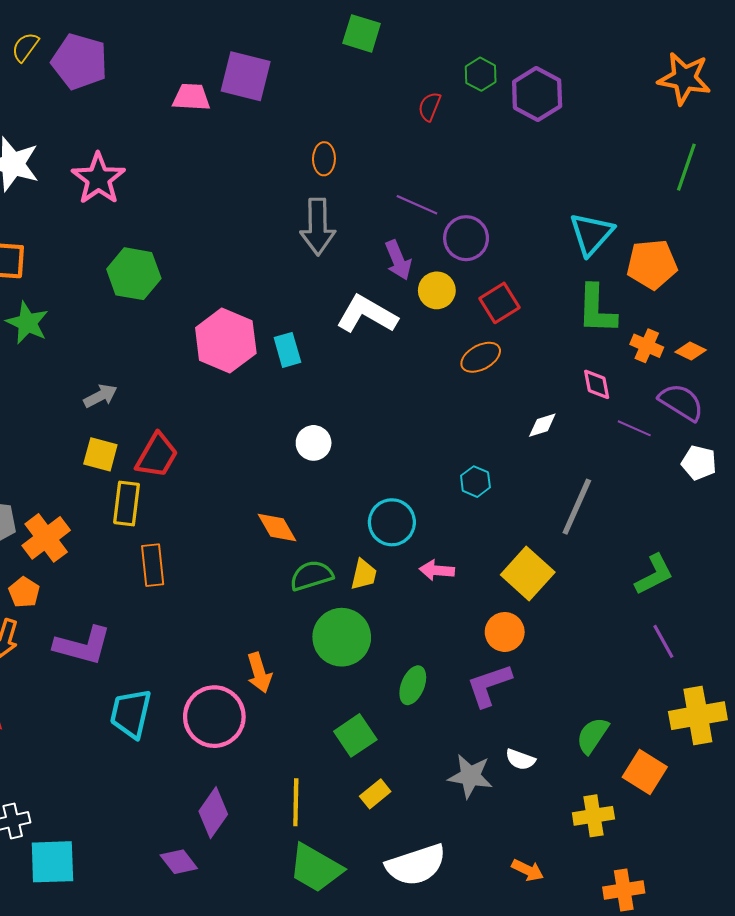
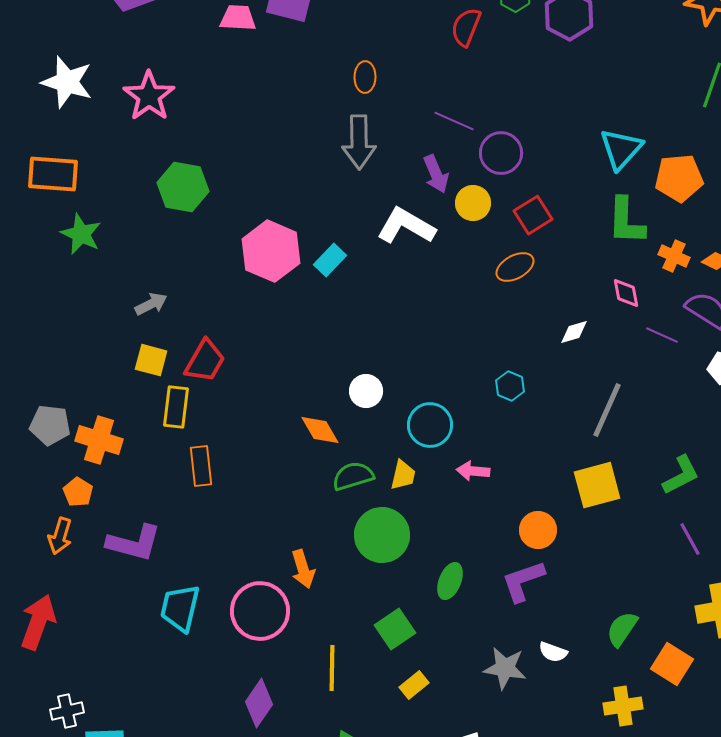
red semicircle: (429, 107) -> (466, 27), size x1.4
cyan rectangle: (287, 350) -> (330, 260), turned 60
white circle: (314, 443) -> (366, 391), moved
orange cross: (46, 538) -> (99, 440), turned -36
yellow square: (528, 573) -> (597, 485), moved, turned 33
yellow line: (296, 802) -> (332, 668), moved

